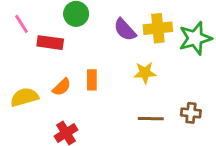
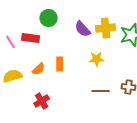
pink line: (22, 24) -> (11, 42), moved

